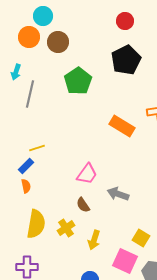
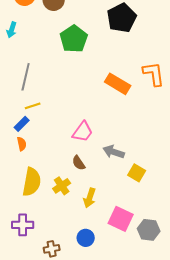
gray line: (30, 94) -> (26, 77), moved
yellow square: (141, 238) -> (137, 173), moved

